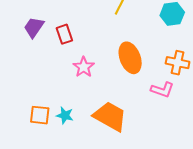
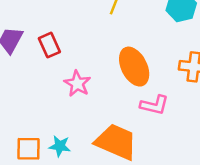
pink L-shape: (162, 90) -> (154, 105), moved

